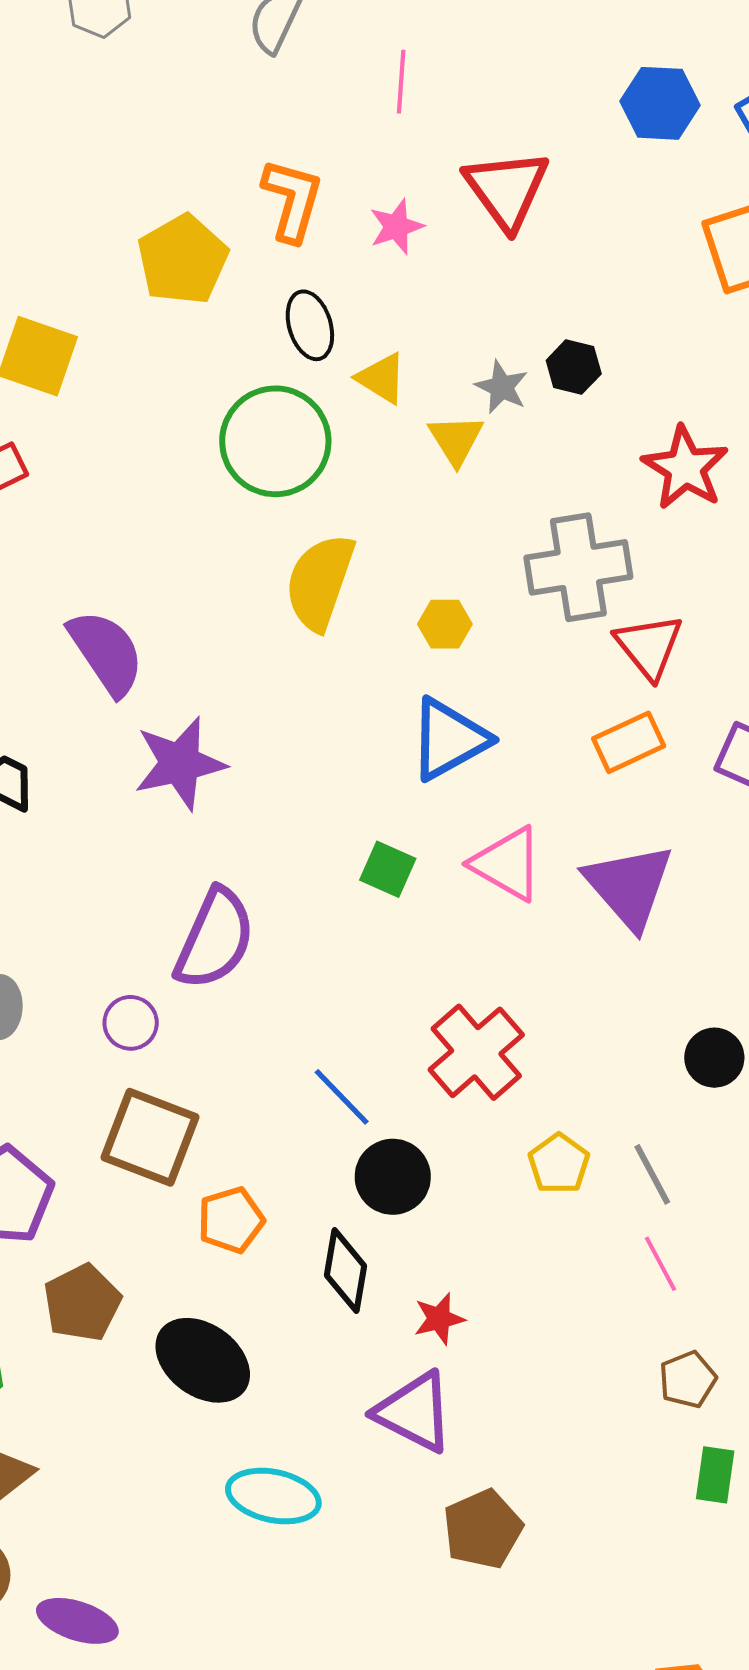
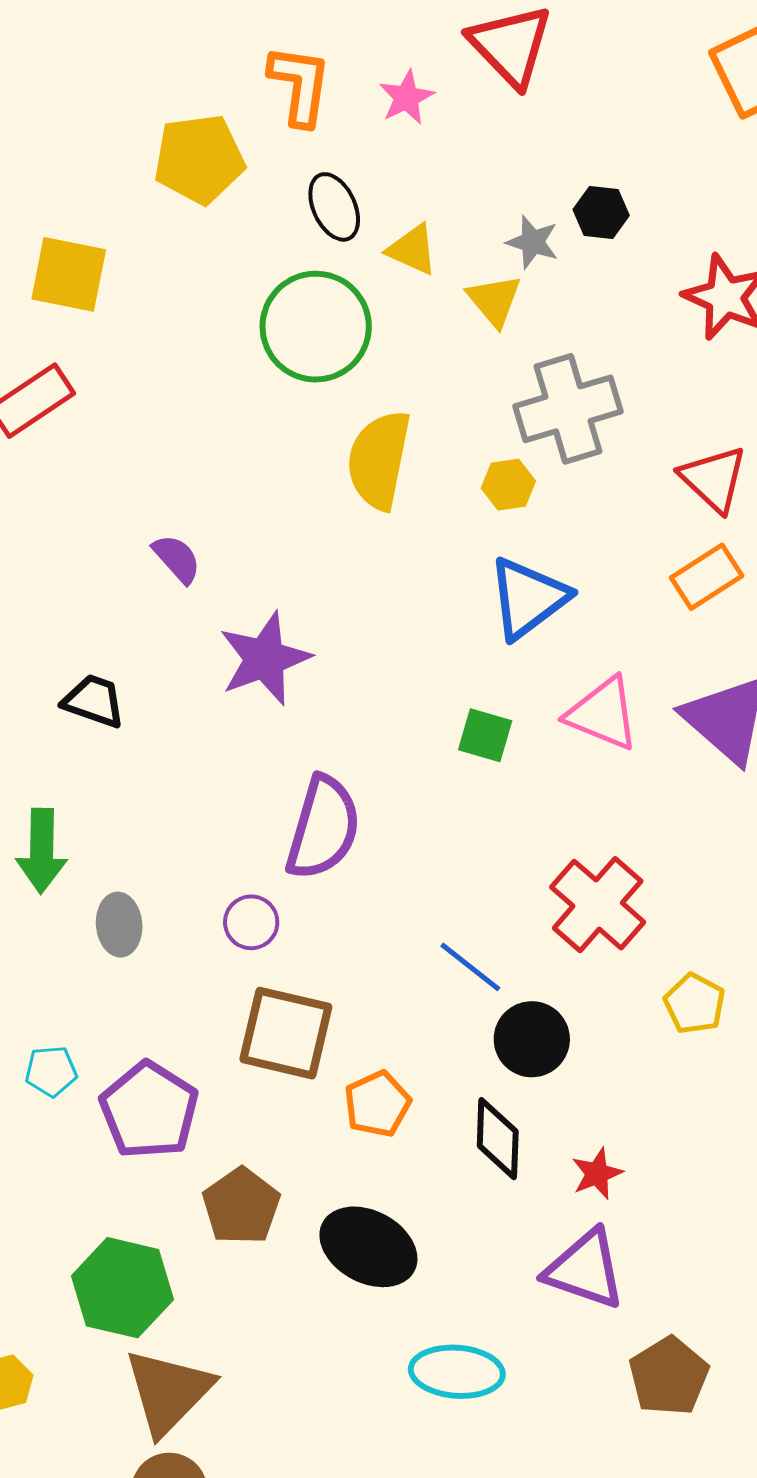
yellow pentagon: (183, 260) -> (199, 159), turned 30
gray cross: (578, 567) -> (568, 409), moved
purple semicircle: (106, 652) -> (177, 559), size x0.6

